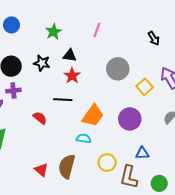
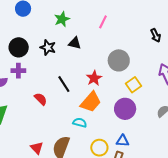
red star: (72, 76) -> (94, 78), moved
yellow square: (145, 87) -> (134, 85), moved
black line: (63, 100) -> (64, 84), turned 48
blue triangle: (142, 153) -> (123, 141), moved

